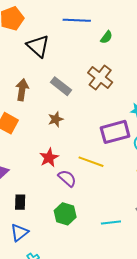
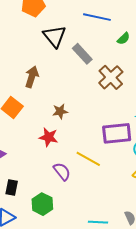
gray rectangle: (61, 86) -> (82, 54), moved
red star: (49, 158) -> (49, 137), moved, turned 30
green hexagon: (65, 214) -> (42, 204), moved

